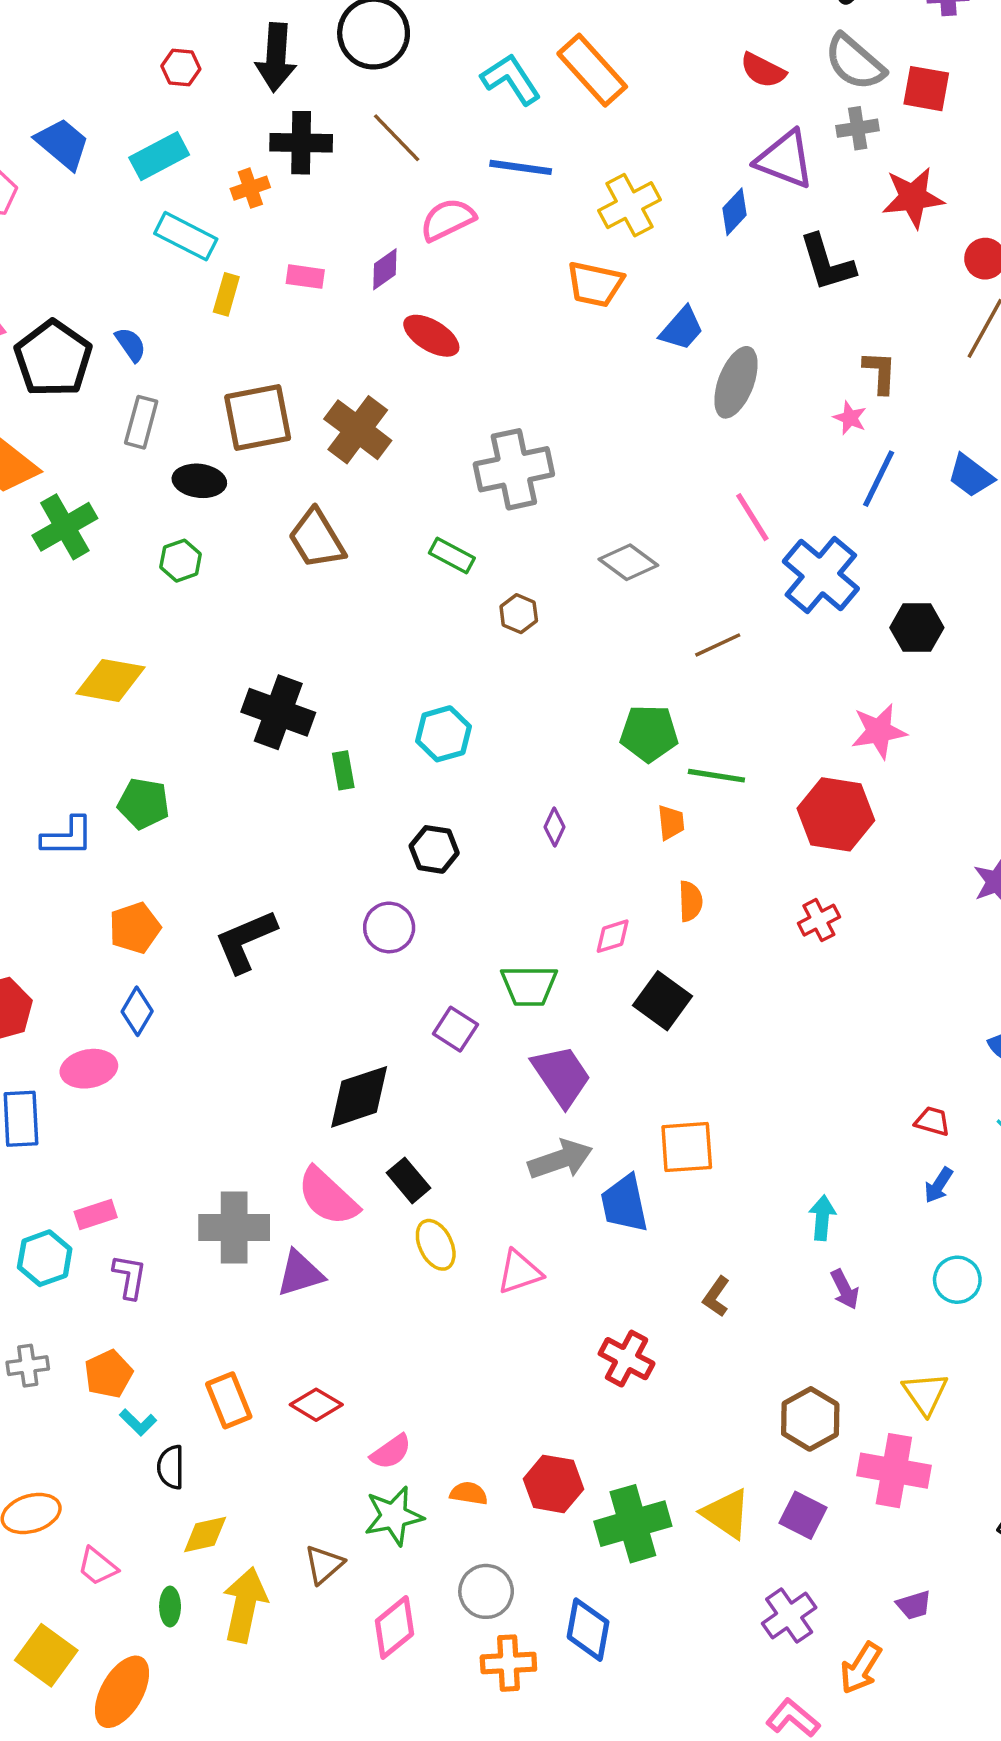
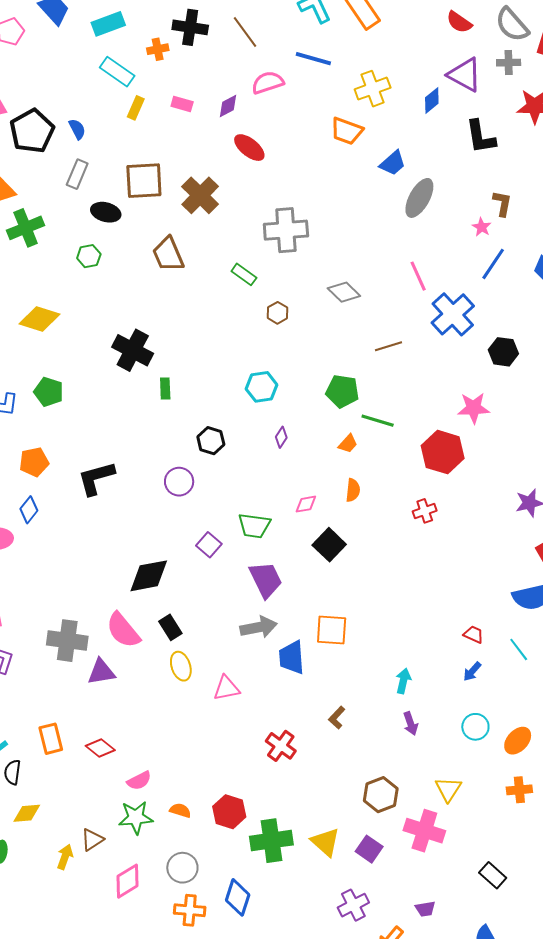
cyan hexagon: (444, 734) -> (262, 387), moved
orange trapezoid: (671, 822) -> (348, 444), turned 40
yellow arrow: (245, 1605) -> (65, 857), moved, size x0.6

